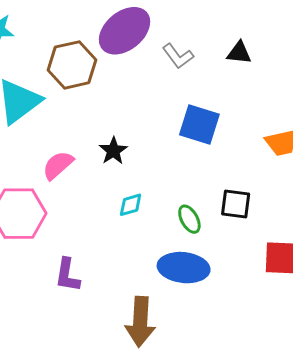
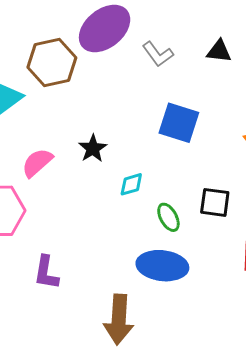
cyan diamond: (131, 205) -> (131, 184), moved

